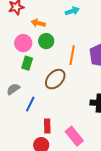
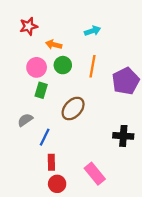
orange line: (72, 55) -> (93, 66), moved
red rectangle: (47, 126) -> (51, 162), moved

